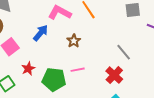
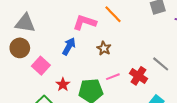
gray line: (124, 52) -> (161, 64), moved
red cross: (114, 75) -> (138, 76), moved

